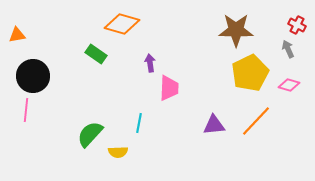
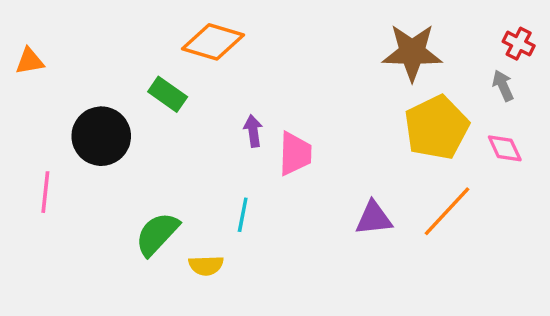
purple arrow: (150, 63) -> (253, 131), moved
black circle: (33, 76) -> (101, 136), moved
pink diamond: (289, 85) -> (505, 148), turned 50

